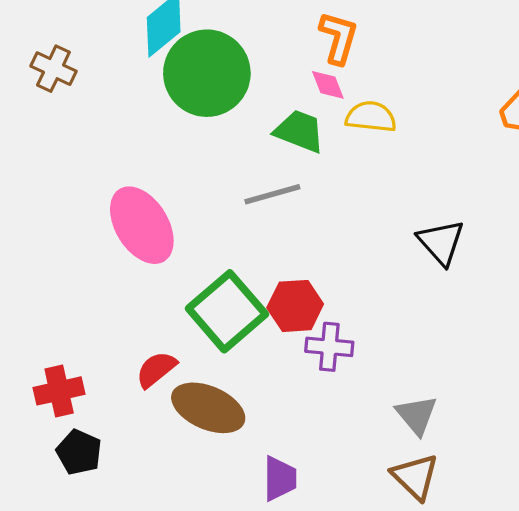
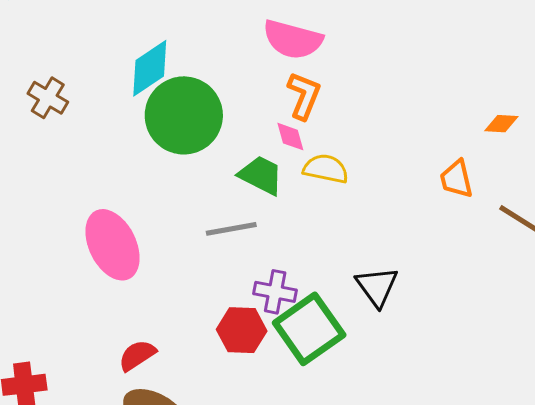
green square: (227, 311) -> (309, 329), moved
purple cross: (329, 347) -> (275, 292), moved
red semicircle: (156, 369) -> (137, 355), moved

